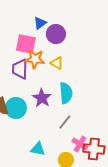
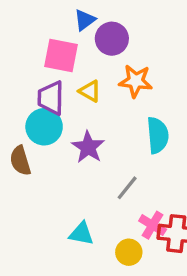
orange star: (35, 59) -> (136, 81), moved
yellow triangle: (57, 63) -> (90, 91), moved
cyan semicircle: (66, 93) -> (158, 135), moved
cyan circle: (16, 108) -> (44, 127), moved

